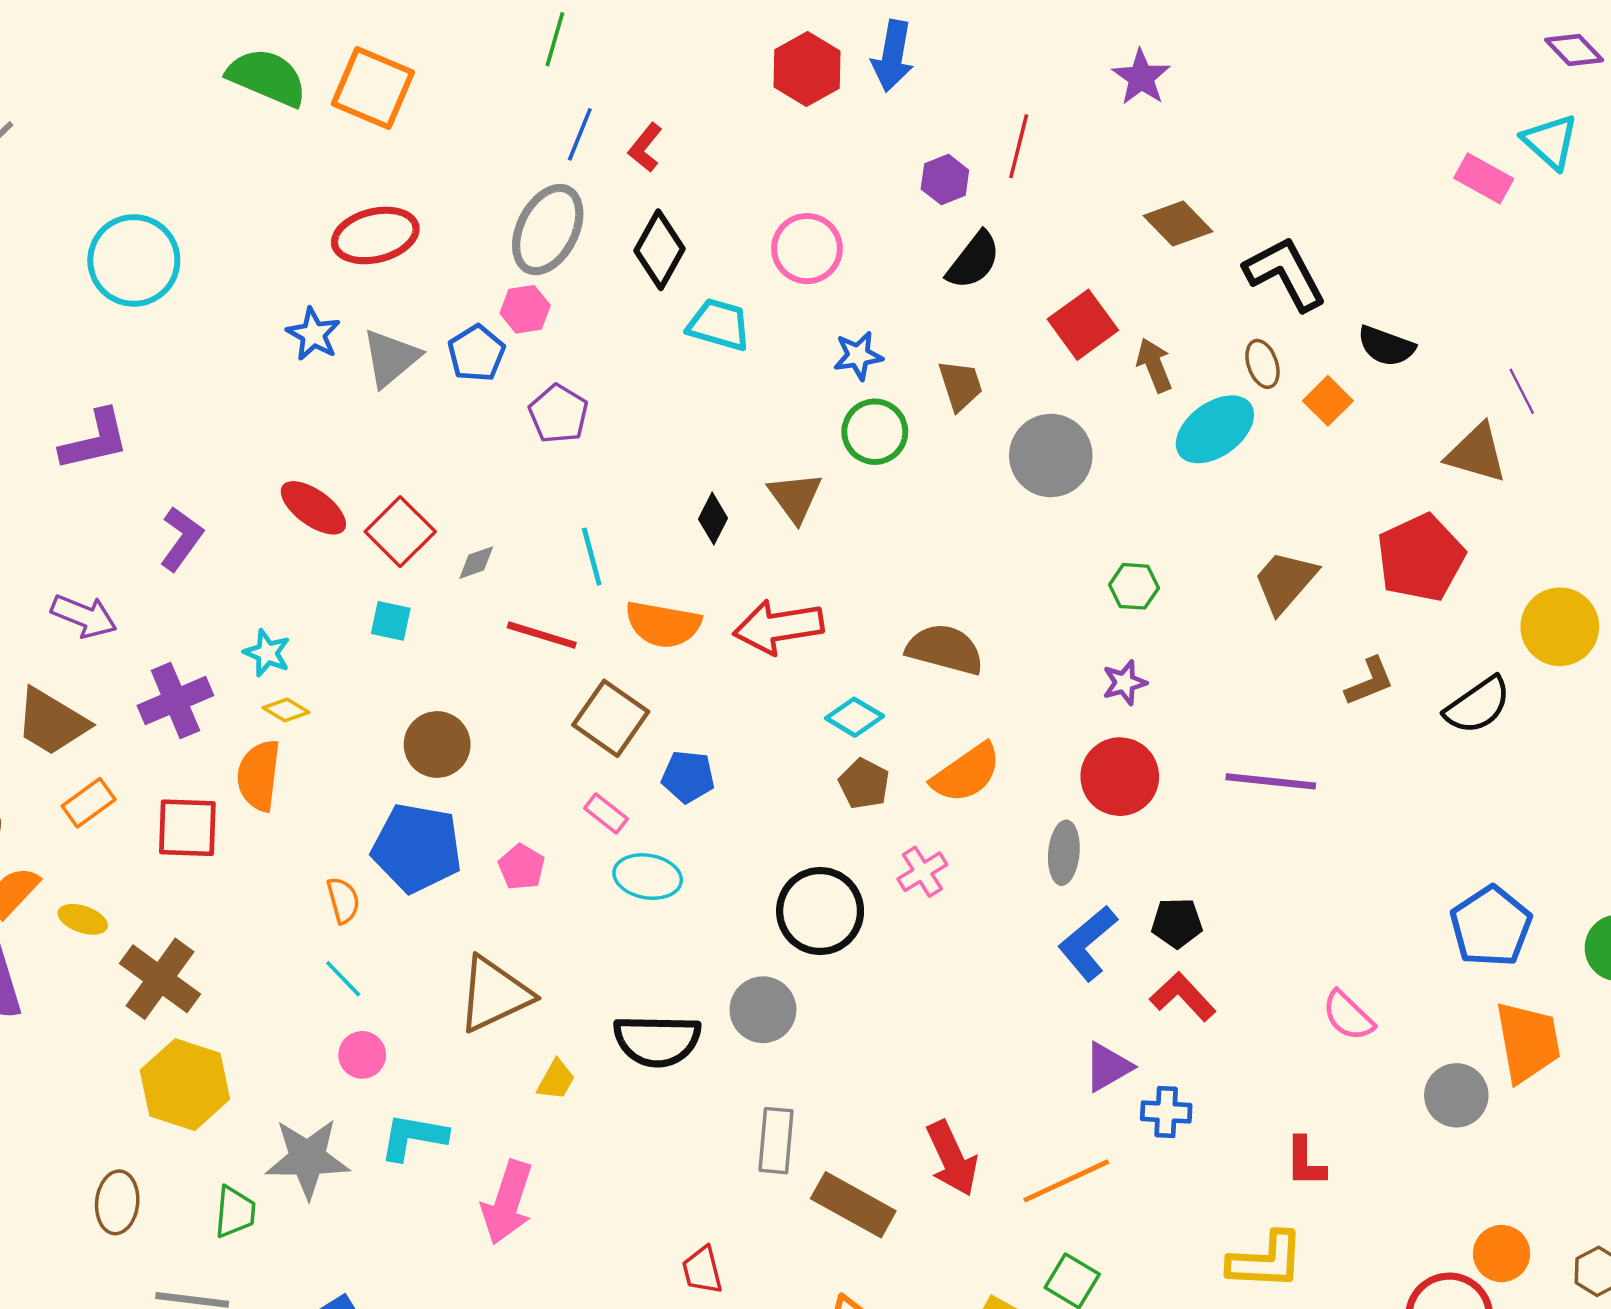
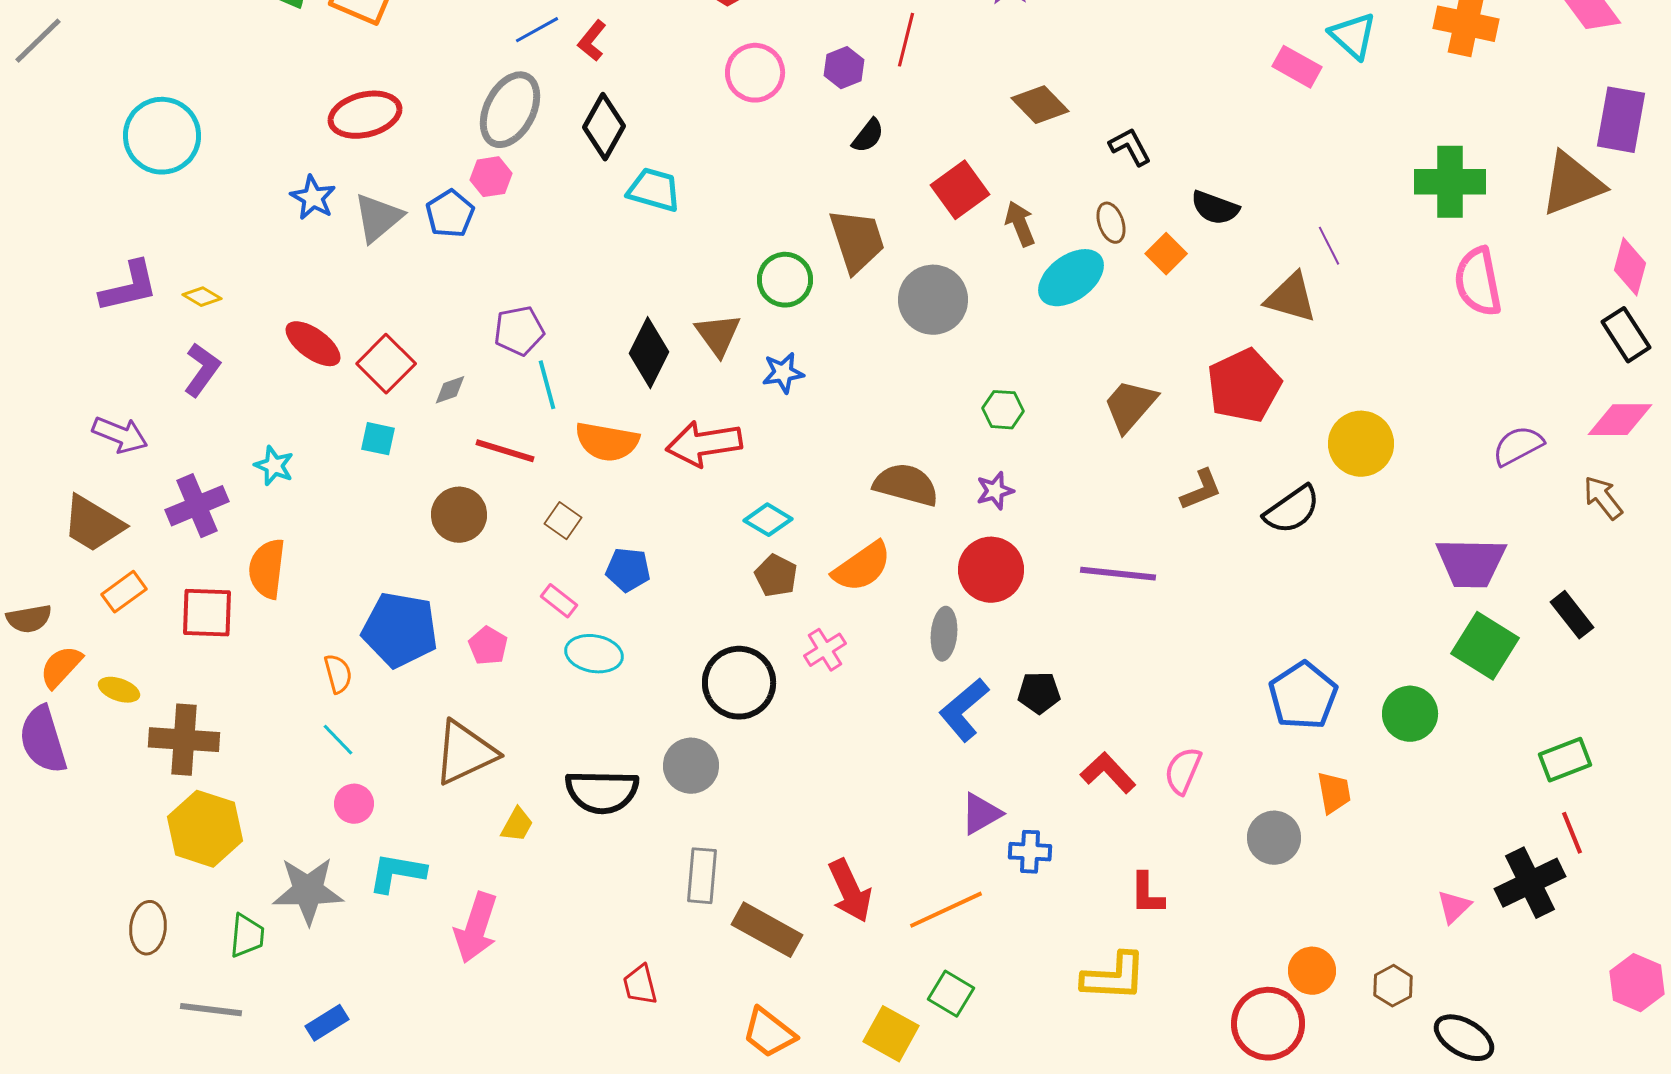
blue line: (580, 134) -> (537, 30), turned 39
pink circle: (807, 249) -> (755, 73), moved
black semicircle: (973, 260) -> (868, 136), size x0.7
black L-shape: (1285, 274) -> (1130, 147), size x0.6
blue star: (858, 356) -> (783, 373), moved
brown trapezoid: (960, 385) -> (857, 241), size x1.5
purple pentagon: (558, 414) -> (519, 331), moved, turned 30
black diamond: (713, 519) -> (649, 353), size x1.6
brown semicircle: (945, 649) -> (906, 485), moved
yellow diamond: (286, 710) -> (202, 297), moved
brown square: (611, 718) -> (563, 521), size x0.6
brown circle: (437, 745) -> (459, 515), moved
brown cross: (160, 979) -> (184, 740), turned -32
red L-shape: (1183, 997) -> (1108, 773), moved
pink semicircle: (1348, 1016) -> (1183, 771), turned 69
orange trapezoid: (1528, 1042) -> (1334, 793), size x0.6

